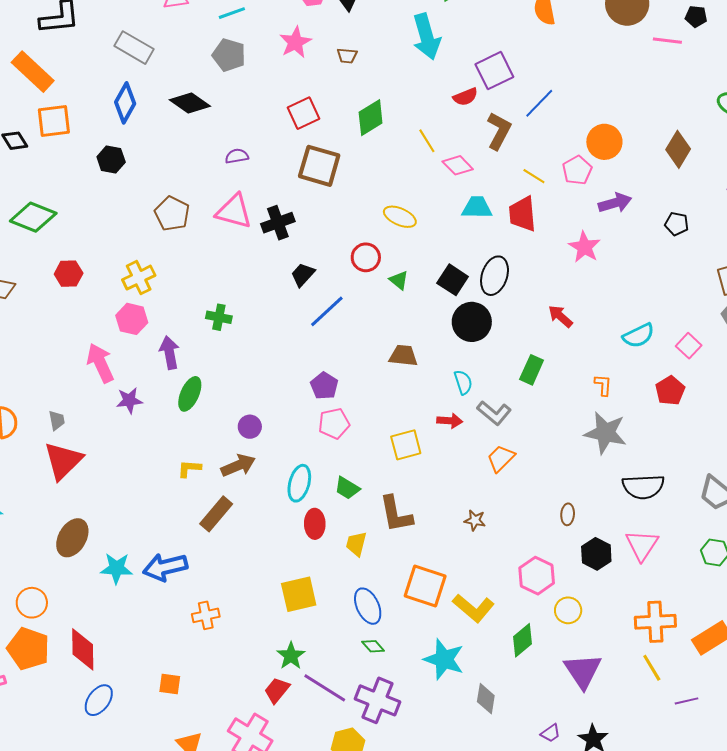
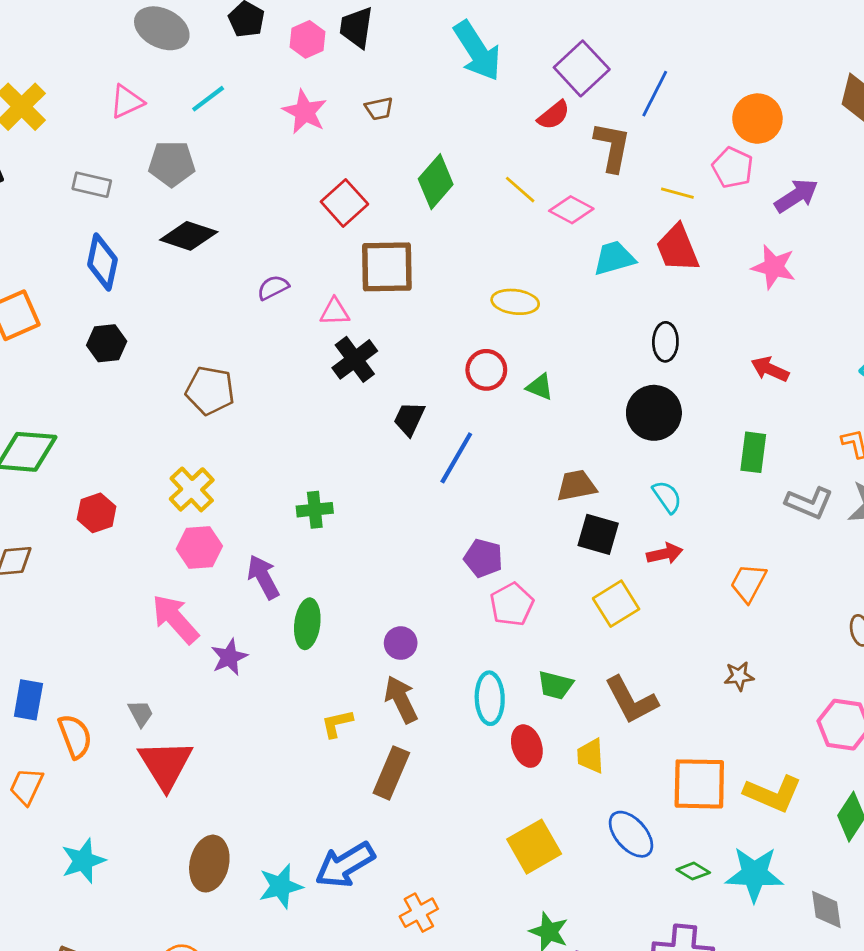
gray rectangle: (134, 48) -> (92, 185), size x0.7
gray pentagon: (229, 55) -> (172, 164), moved
pink triangle: (234, 211) -> (335, 312), moved, size x0.6
black ellipse: (495, 276) -> (665, 342), size x0.7
black square: (453, 280) -> (598, 534), moved
gray L-shape: (494, 413) -> (809, 503), moved
brown arrow: (238, 465) -> (401, 699), turned -76
green diamond: (373, 646) -> (693, 871), moved

